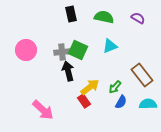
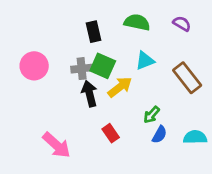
black rectangle: (71, 14) -> (93, 32), moved
brown rectangle: (142, 75) -> (187, 78), moved
yellow arrow: (90, 87) -> (120, 87), moved

